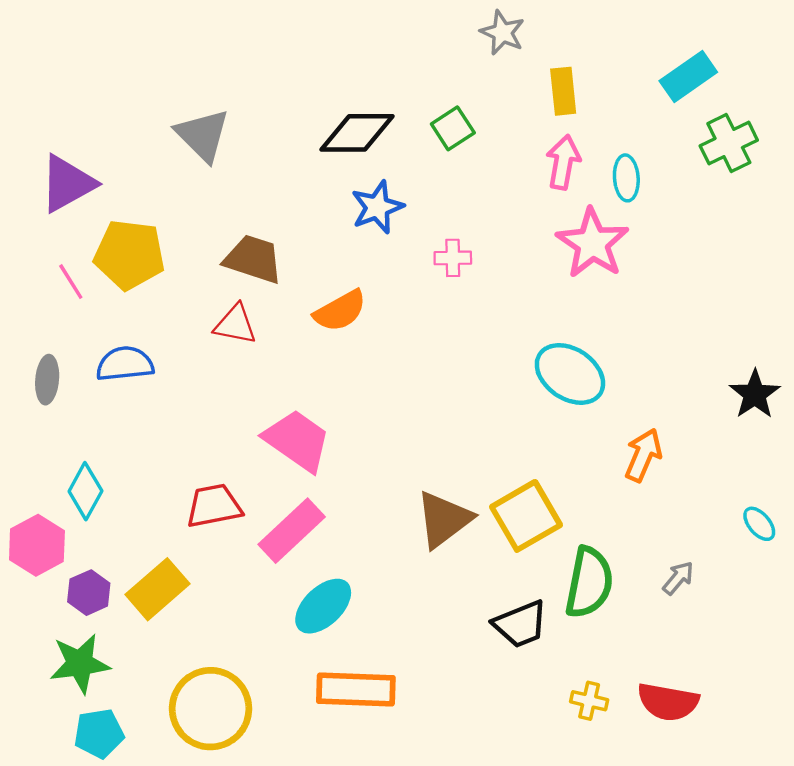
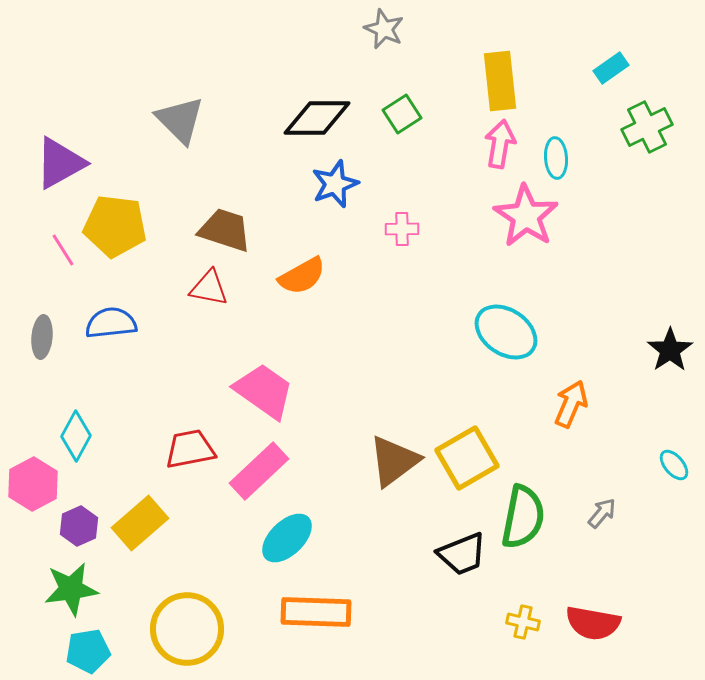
gray star: (502, 33) -> (384, 29), moved
cyan rectangle: (688, 77) -> (611, 68), size x0.7
yellow rectangle: (563, 91) -> (500, 81), size x1.4

